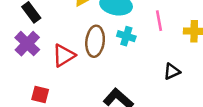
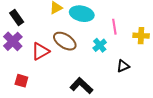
cyan cross: (126, 36) -> (100, 45), moved, turned 32
brown ellipse: (95, 41) -> (65, 41), turned -65

